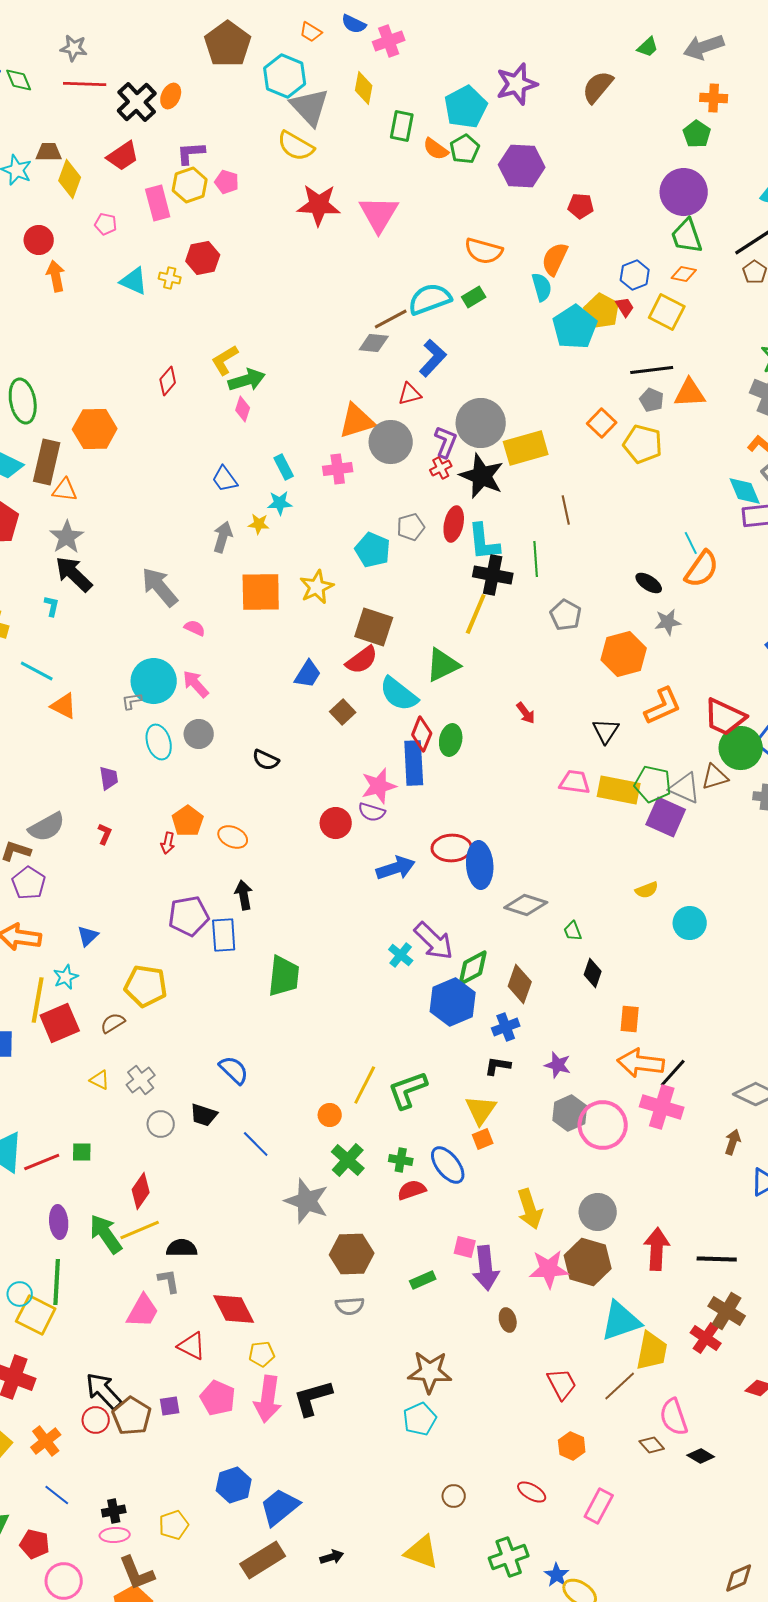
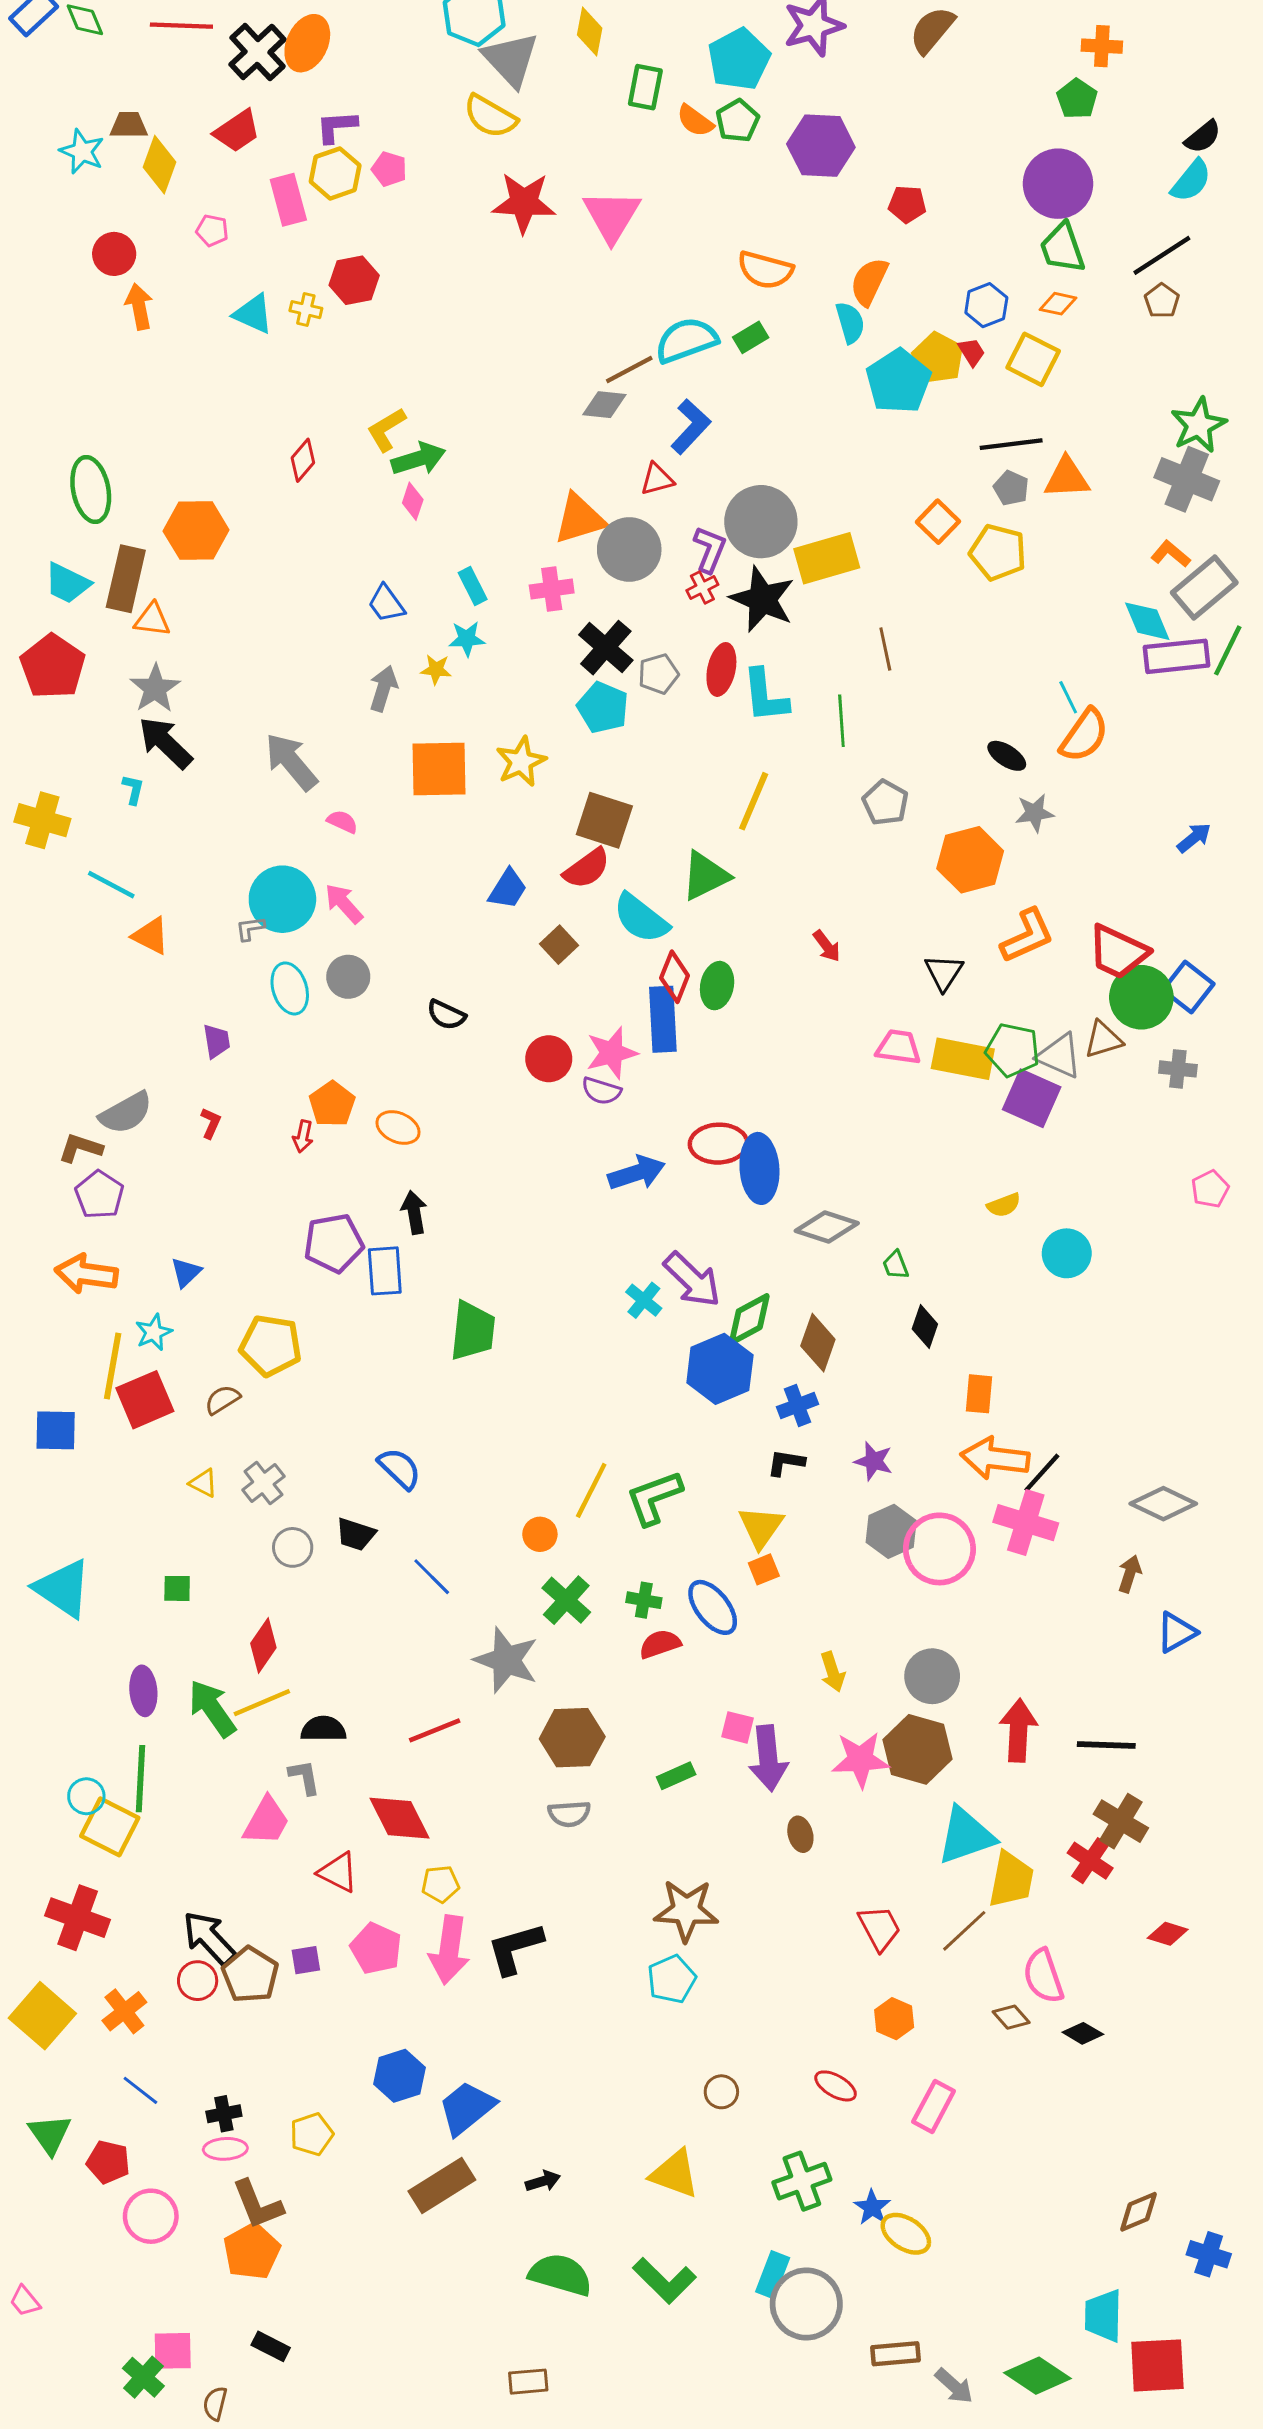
orange ellipse: (171, 96) -> (307, 43), size x1.5
black cross: (493, 575) -> (606, 648), moved, turned 30
red circle: (336, 823) -> (549, 1059), moved
red line: (42, 1162) -> (435, 1730), moved
yellow arrow: (530, 1209) -> (833, 1672), size x0.7

